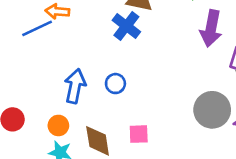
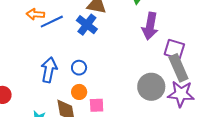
blue line: (37, 28) -> (52, 22), moved
orange circle: (58, 125) -> (79, 92), moved

